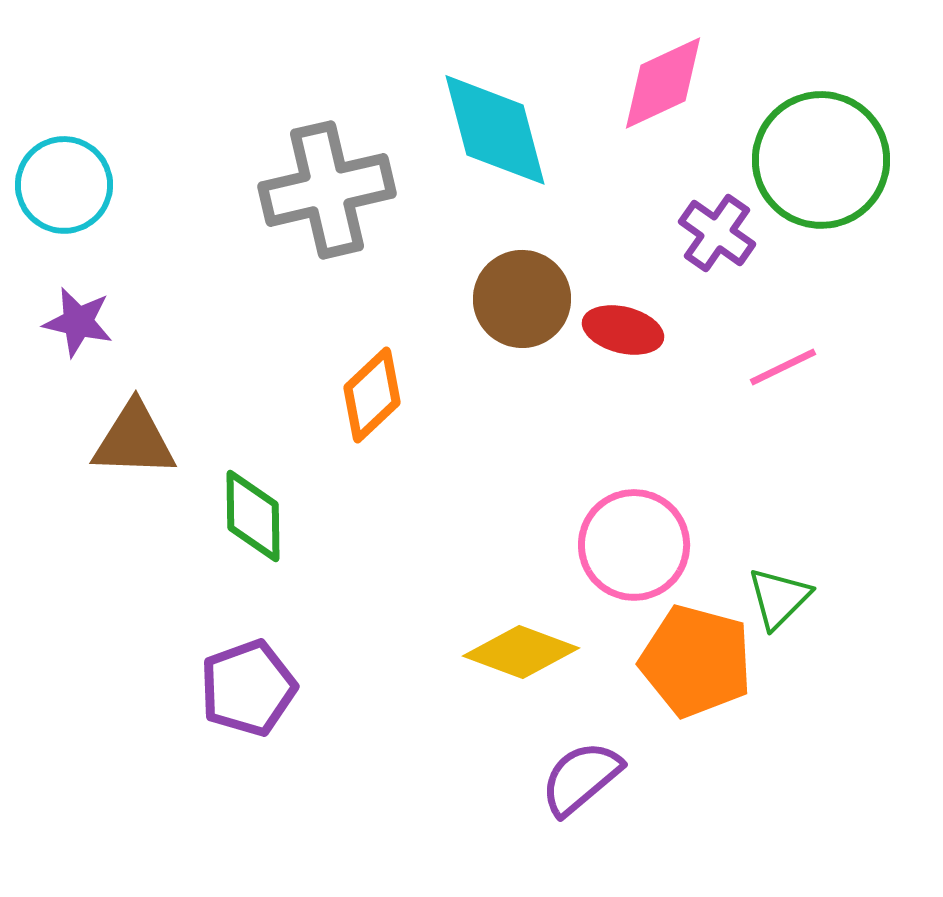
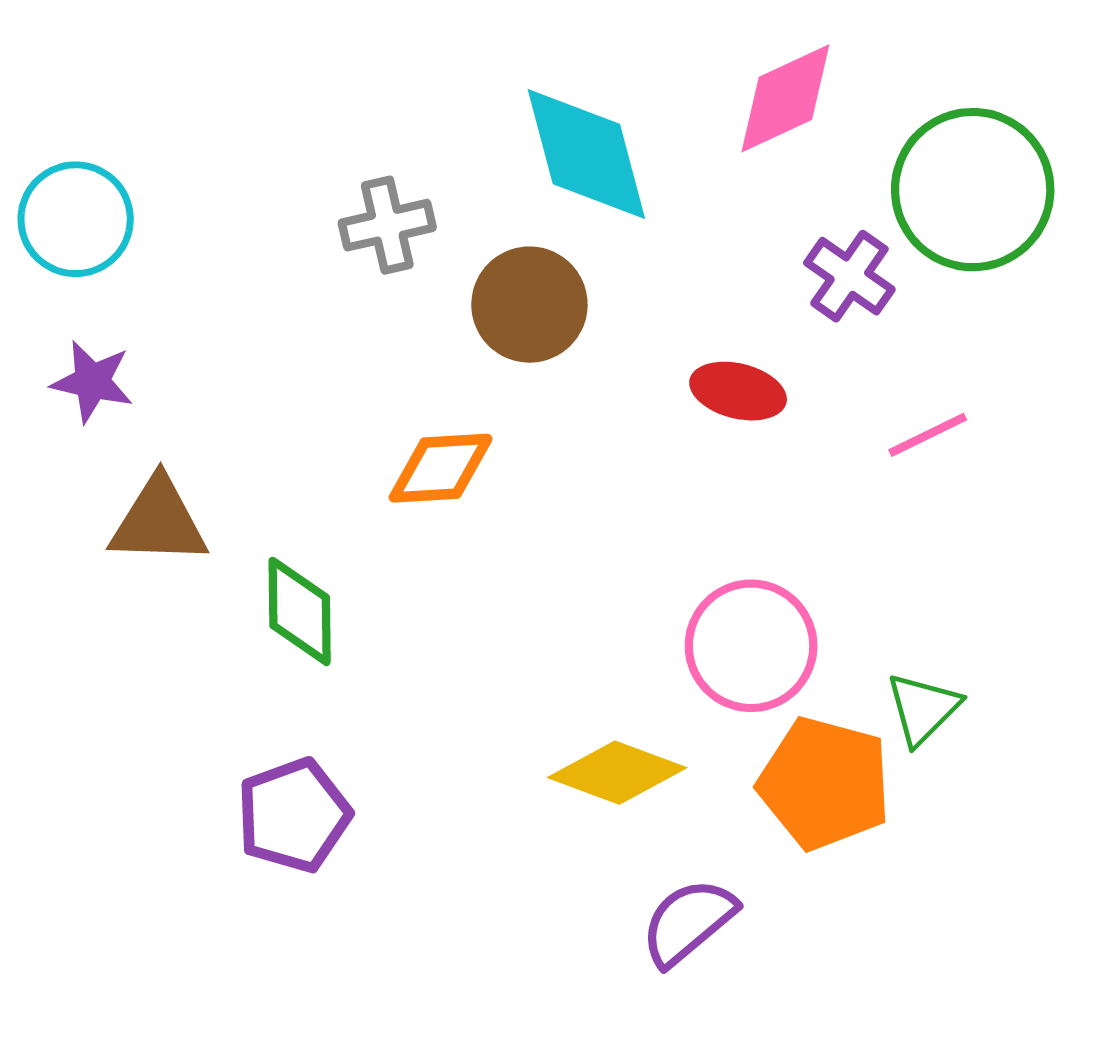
gray cross: (327, 190) -> (387, 225), size x0.6
brown circle: (522, 299) -> (529, 305), moved
orange diamond: (372, 395) -> (441, 468), turned 40

